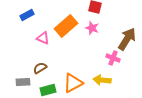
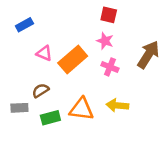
orange rectangle: (66, 26) -> (73, 59), moved
pink cross: (113, 58) -> (110, 67), moved
orange triangle: (73, 83) -> (81, 109), turned 35

